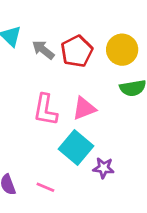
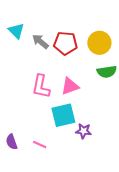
red pentagon: (77, 51) -> (65, 43), turned 30
cyan square: (76, 147) -> (63, 115), turned 35

